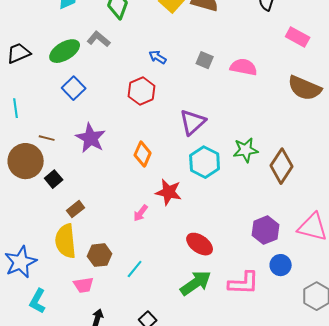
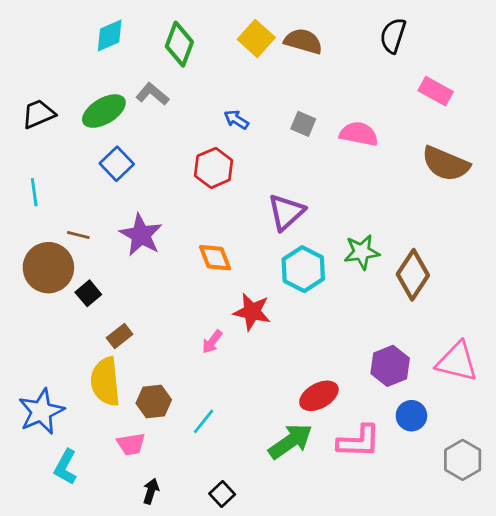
orange diamond: (143, 154) -> (215, 258), turned -45
red ellipse: (200, 244) -> (319, 396), moved, turned -64

